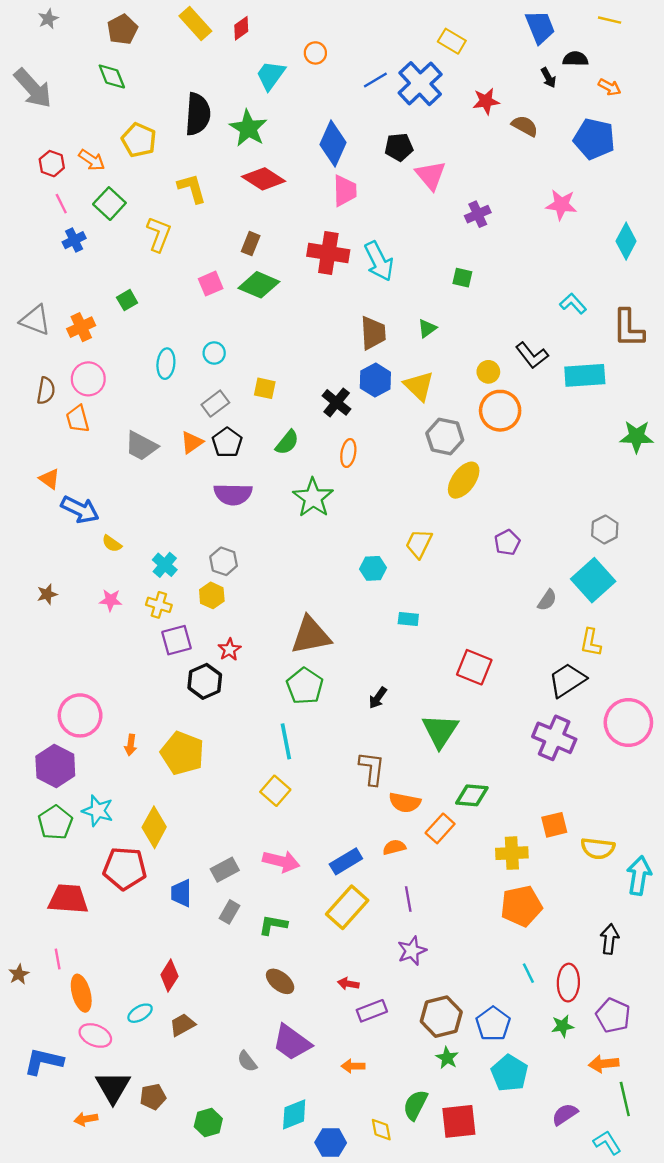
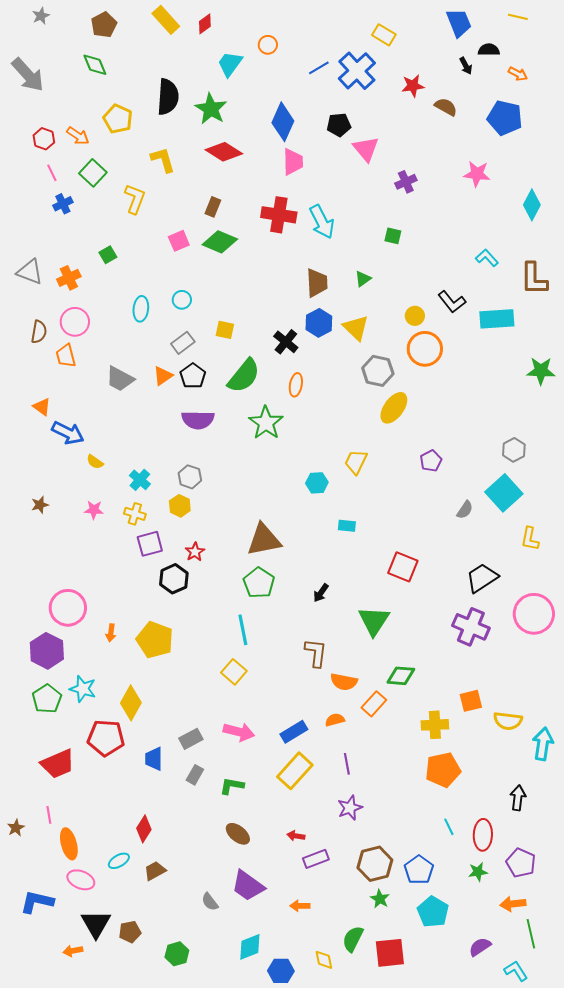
green semicircle: (287, 442) -> (244, 376), size x1.6
yellow L-shape: (591, 642) -> (530, 539), moved
red trapezoid: (68, 899) -> (58, 764), turned 153

